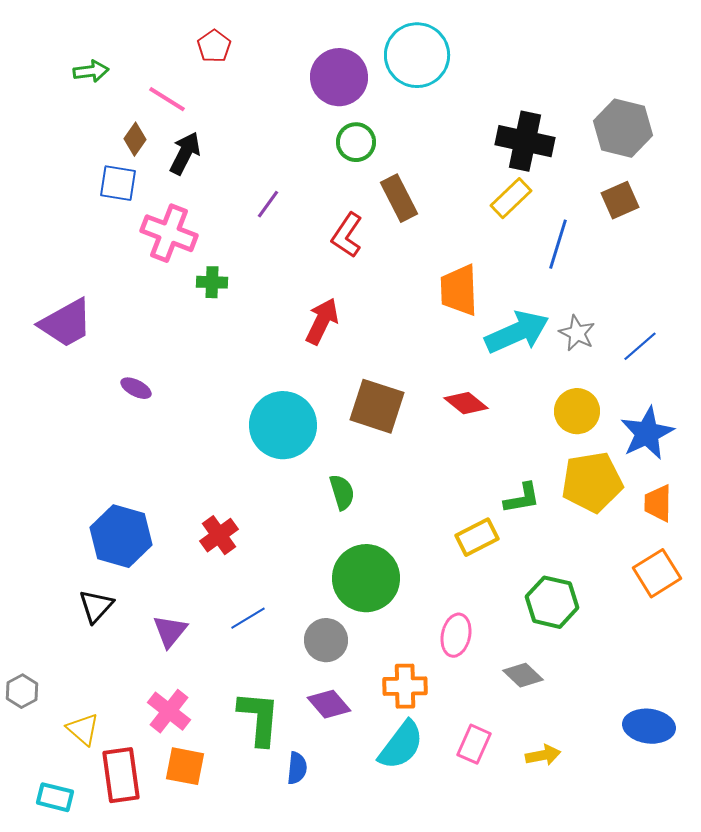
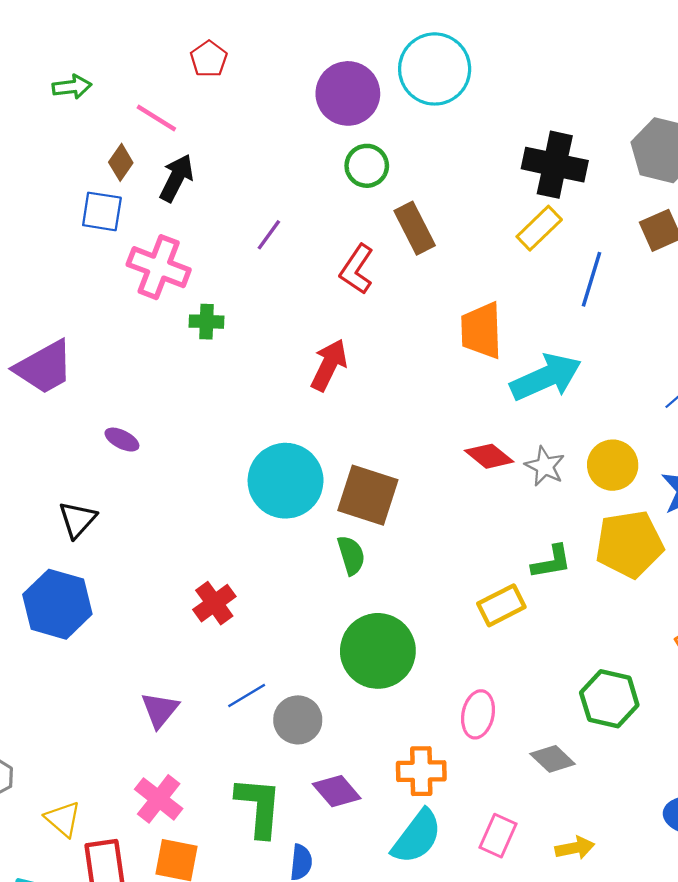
gray star: (577, 333) -> (545, 466), moved
brown square: (377, 406) -> (368, 495), moved
blue hexagon: (121, 536) -> (57, 604), moved
green hexagon: (552, 602) -> (609, 699), moved
black triangle: (96, 606) -> (77, 520), moved
gray circle: (326, 640) -> (298, 720), moved

